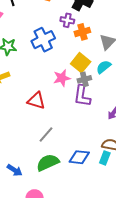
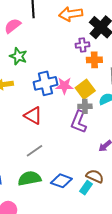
purple cross: (67, 20) -> (82, 45), turned -32
blue cross: (43, 40) -> (45, 83), moved
pink star: (62, 78) -> (64, 86), moved

